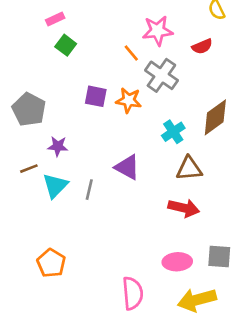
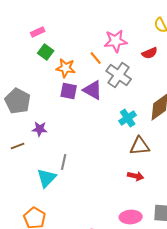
orange star: (129, 100) -> (66, 68), moved
purple triangle: (127, 167) -> (93, 90), moved
cyan triangle: (55, 186) -> (47, 178), moved
red arrow: (184, 208) -> (136, 176), size x0.7

